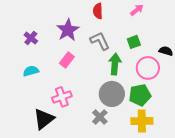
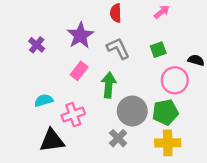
green arrow: (115, 64) -> (109, 85), moved
cyan semicircle: (31, 71) -> (44, 100), moved
black triangle: (44, 119) -> (52, 141), turned 30

